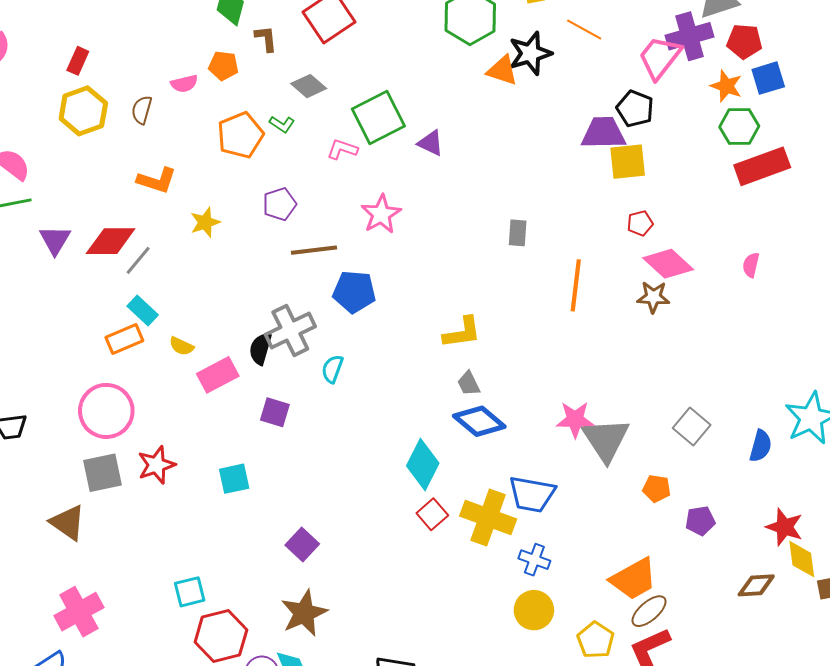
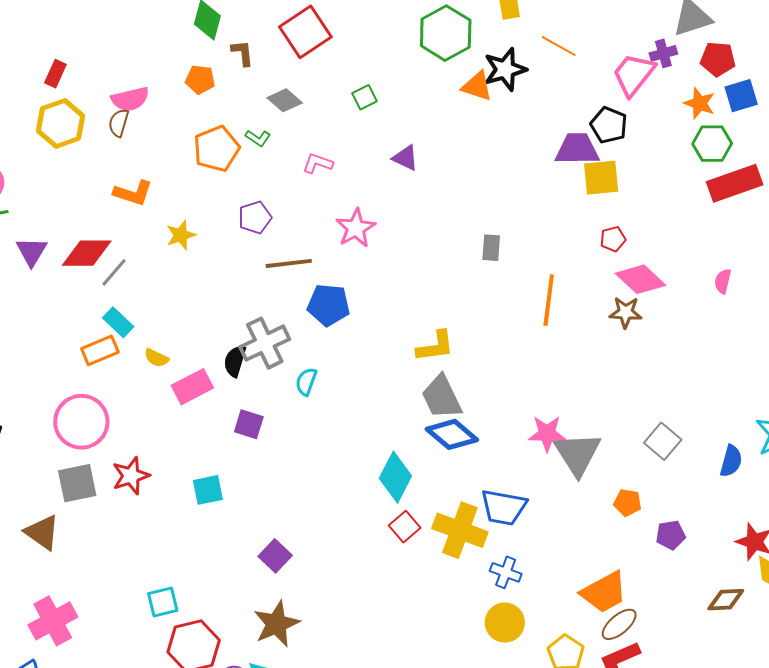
purple cross: (690, 36) -> (663, 53), size x0.6
pink semicircle: (184, 84) -> (130, 99), moved, size x1.4
green square: (378, 117) -> (365, 97), moved, size x0.5
gray trapezoid: (469, 384) -> (442, 397), size x1.8

